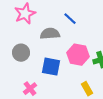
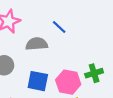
pink hexagon: (78, 55) -> (68, 82), moved

